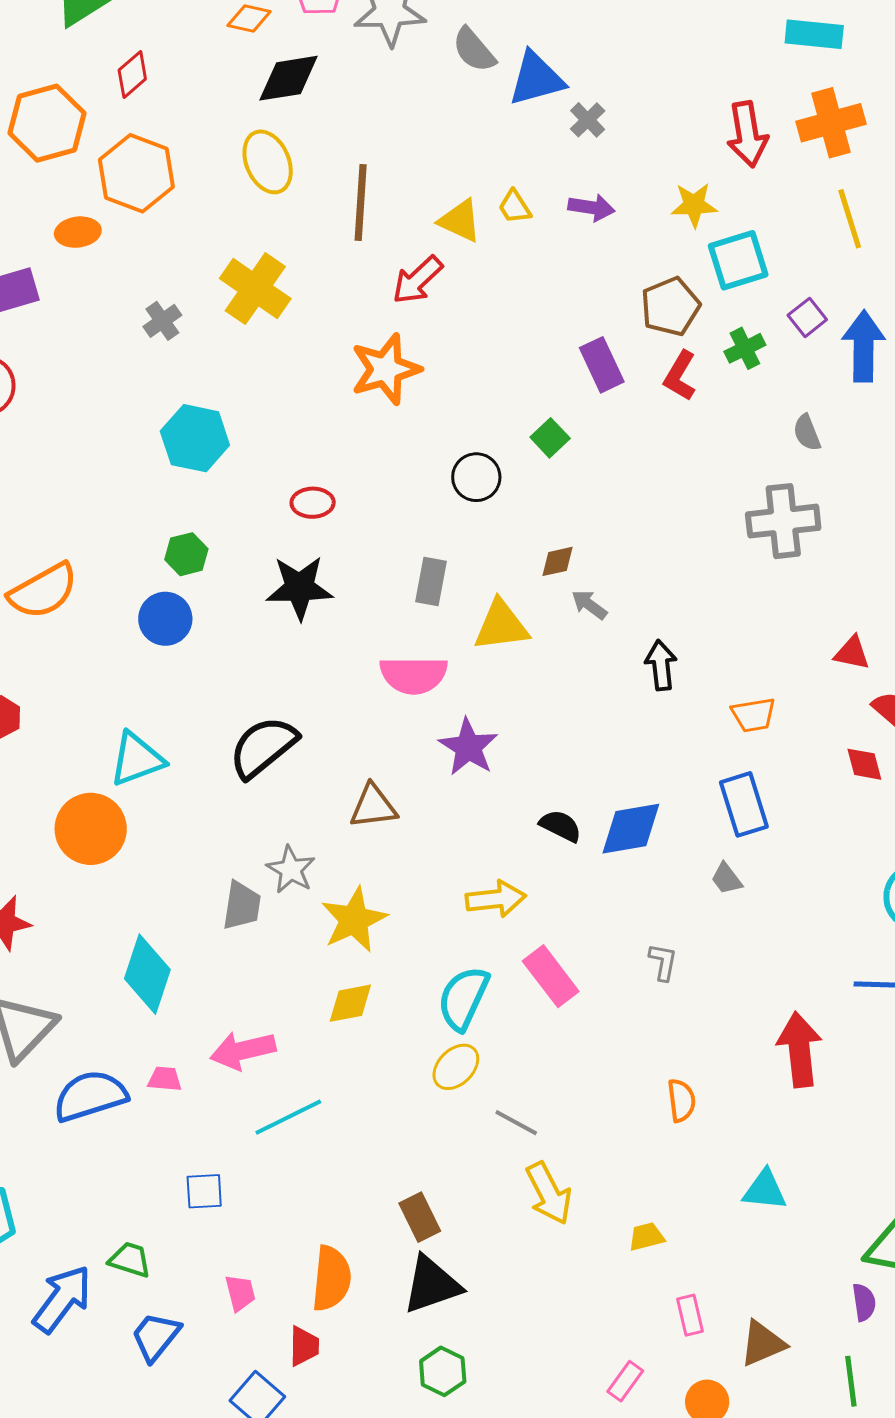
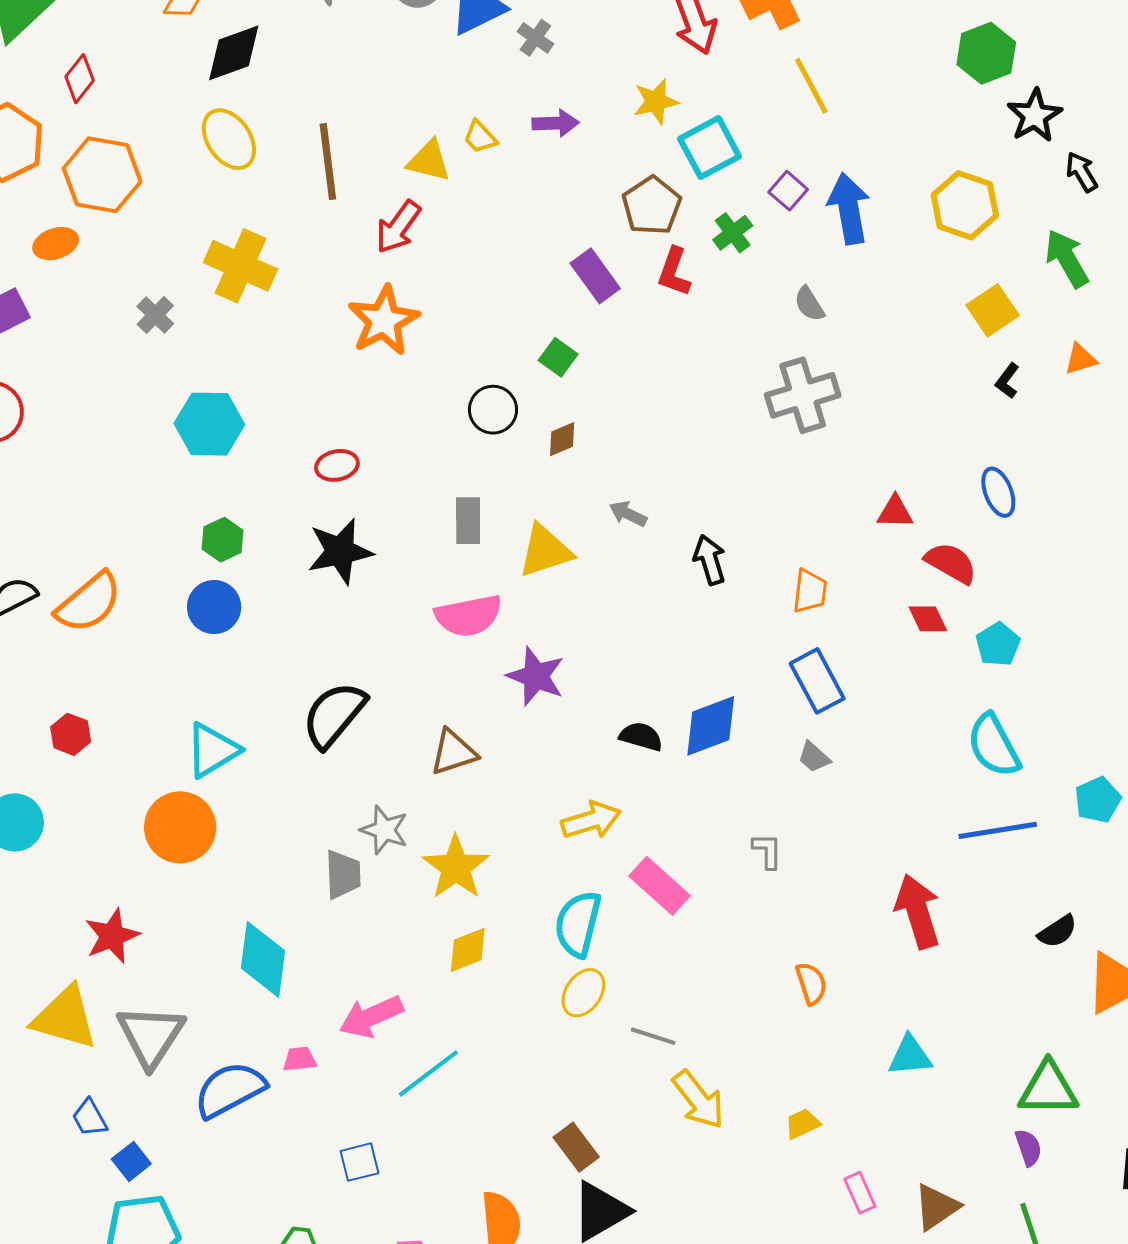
brown diamond: (558, 561) -> (562, 439), moved
orange trapezoid: (754, 715) -> (810, 591), turned -63

